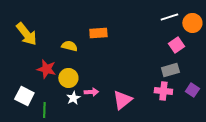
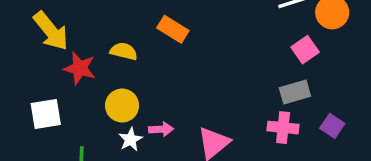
orange rectangle: (98, 33) -> (173, 29), turned 36
red star: (46, 69) -> (80, 68), moved
white square: (24, 96) -> (46, 114), moved, turned -36

